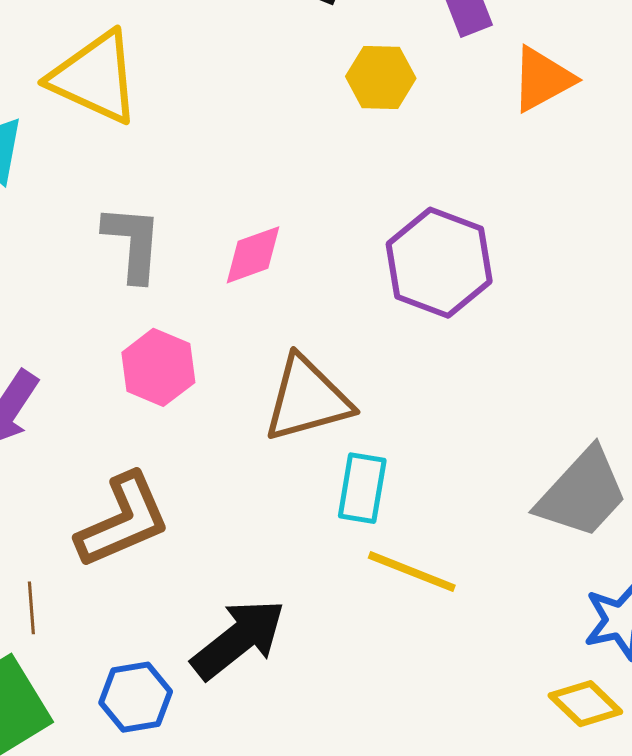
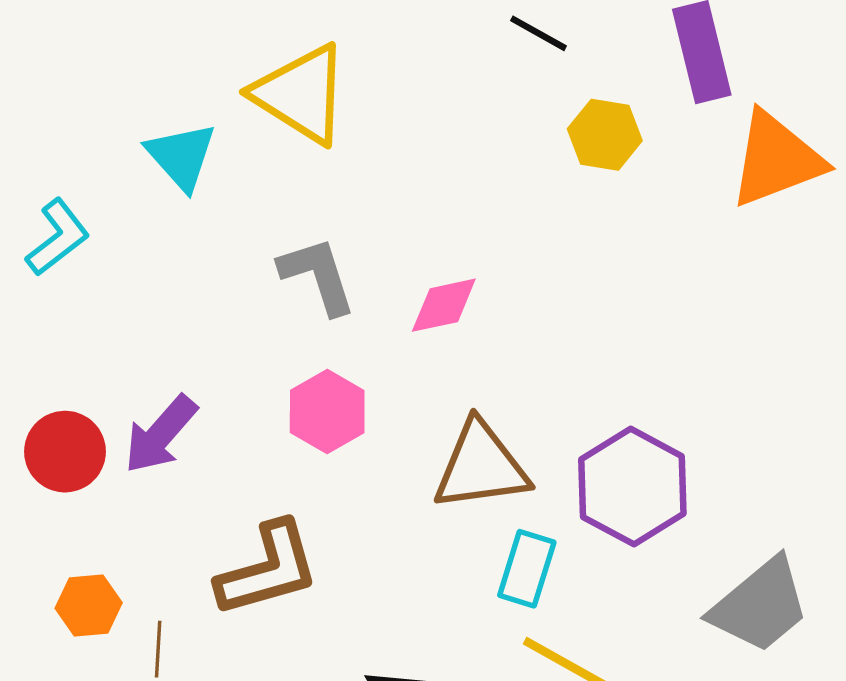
orange triangle: (542, 79) -> (776, 159), size x1.4
gray L-shape: (133, 243) -> (318, 276), turned -30
purple hexagon: (439, 263) -> (632, 487), moved

